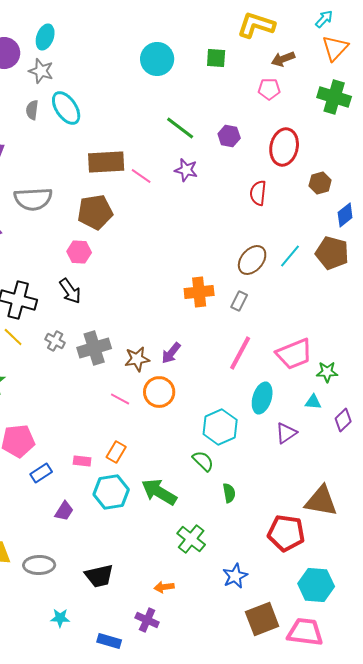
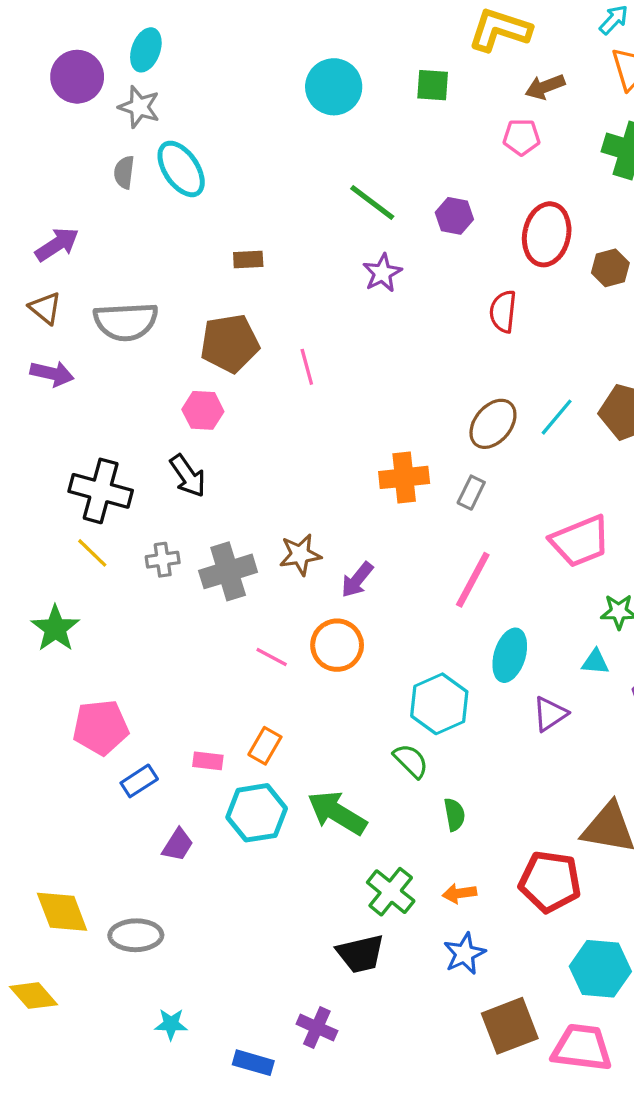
brown rectangle: (106, 162) -> (248, 260), size x0.5
purple star: (186, 170) -> (382, 273), turned 30
pink line: (141, 176) -> (307, 367), moved, turned 40
brown hexagon: (320, 183) -> (610, 268), moved
gray cross: (55, 341) -> (163, 560), turned -36
pink trapezoid: (294, 354) -> (580, 541), moved
brown star: (137, 359) -> (300, 555), moved
black trapezoid: (99, 576) -> (361, 954), moved
orange arrow: (164, 587) -> (459, 893), moved

